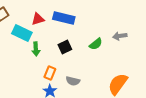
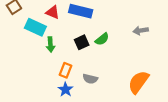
red triangle: (38, 19) -> (53, 12), turned 40
green semicircle: (96, 44) -> (102, 39), moved

